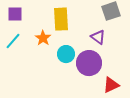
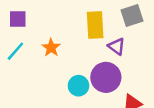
yellow rectangle: (61, 19) -> (95, 25), moved
cyan circle: (66, 54) -> (78, 86), moved

